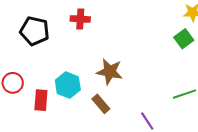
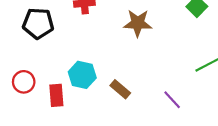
brown star: (110, 72) -> (138, 23), moved

